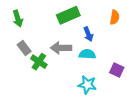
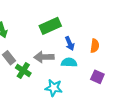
orange semicircle: (115, 17) -> (95, 46), moved
cyan star: (87, 85) -> (54, 88), moved

